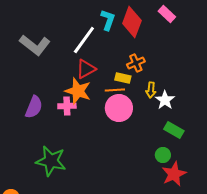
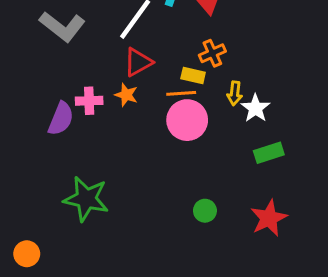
orange star: (78, 91) -> (126, 95), size x0.6
pink cross: (67, 106) -> (89, 101), moved
green rectangle: (174, 130) -> (269, 153), turned -48
green circle: (163, 155) -> (205, 211), moved

